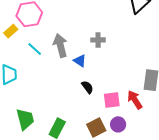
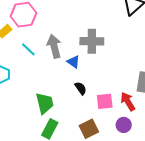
gray cross: (98, 40) -> (92, 41), size x1.6
green trapezoid: (25, 119) -> (45, 103), moved
purple circle: (118, 124) -> (124, 125), moved

